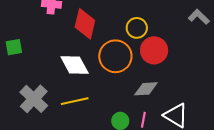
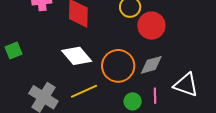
orange circle: (115, 56) -> (118, 66), moved

